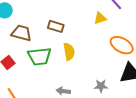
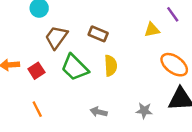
brown trapezoid: (21, 33) -> (56, 37), turned -75
green trapezoid: (39, 56) -> (75, 67), turned 45

